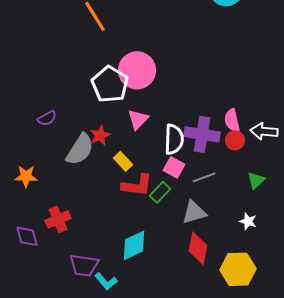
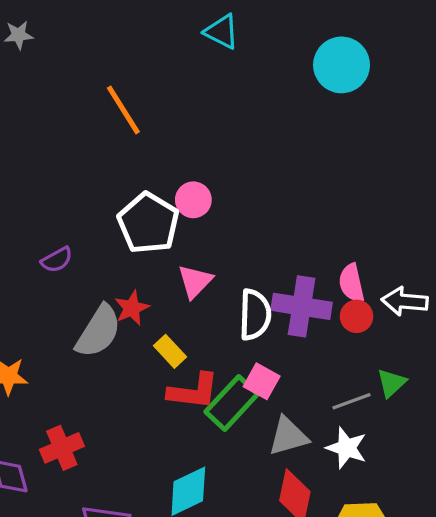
pink circle: (137, 70) -> (193, 200), size x0.6
purple semicircle: (47, 118) -> (57, 260), moved
pink square: (174, 167) -> (262, 381), moved
gray line: (204, 177) -> (352, 401), moved
green rectangle: (160, 192) -> (232, 403), size x1.5
white star: (248, 221) -> (347, 448), moved, size x1.4

